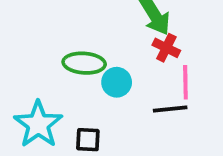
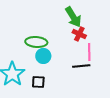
cyan circle: (117, 82) -> (43, 56), moved

